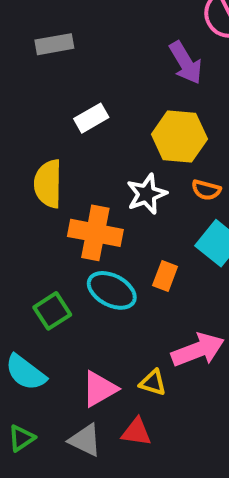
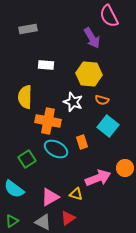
white rectangle: (91, 118) -> (46, 65), turned 35
white star: (147, 194) -> (73, 102), turned -30
orange rectangle: (165, 276) -> (82, 142), turned -40
red triangle: (136, 432) -> (68, 218), turned -42

